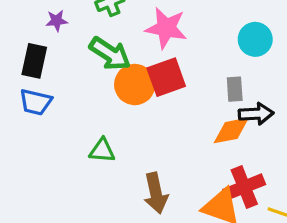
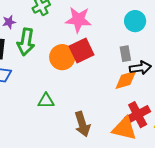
green arrow: (110, 54) -> (26, 42), moved, turned 72

